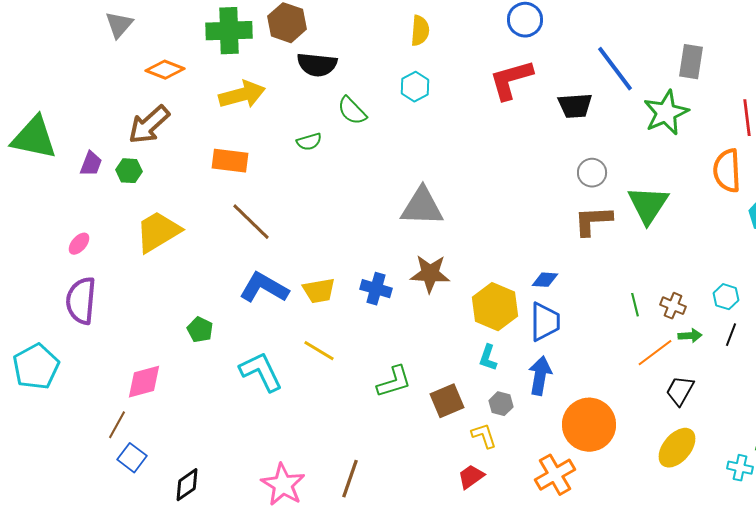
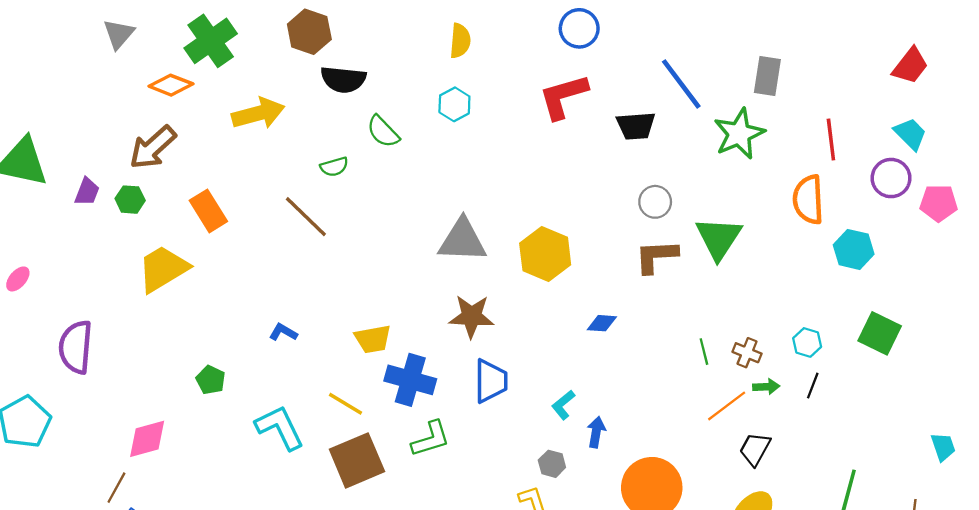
green cross: (229, 31) -> (211, 41), moved, turned -33
orange rectangle: (230, 161) -> (208, 211), moved, turned 51
brown line: (251, 222) -> (306, 217), moved
pink ellipse: (79, 244) -> (18, 279), moved
blue L-shape: (264, 288) -> (283, 332), size x0.5
blue cross: (376, 289) -> (410, 380), moved, size x1.4
yellow trapezoid: (319, 291) -> (373, 339), moved
yellow hexagon: (495, 307) -> (545, 254), moved
blue trapezoid: (545, 322) -> (491, 381), moved
cyan L-shape: (488, 358) -> (563, 405), moved, turned 32
blue arrow: (540, 376) -> (596, 432), size x0.7
brown square: (447, 401) -> (357, 460), moved, size x1.4

